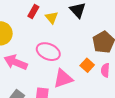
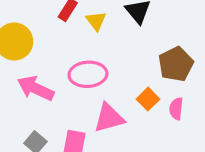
pink ellipse: (48, 52) -> (88, 74), turned -30

